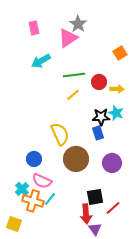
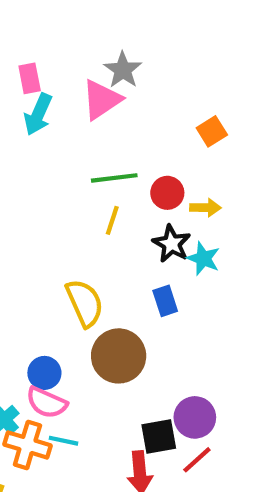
cyan arrow: (41, 61) -> (38, 114), moved, turned -36
yellow line: (73, 95) -> (112, 220), turned -32
black star: (101, 117) -> (172, 244), moved, turned 30
blue circle: (34, 159) -> (44, 373), moved
purple circle: (112, 163) -> (195, 417), moved
cyan line: (50, 199) -> (63, 441), turned 64

